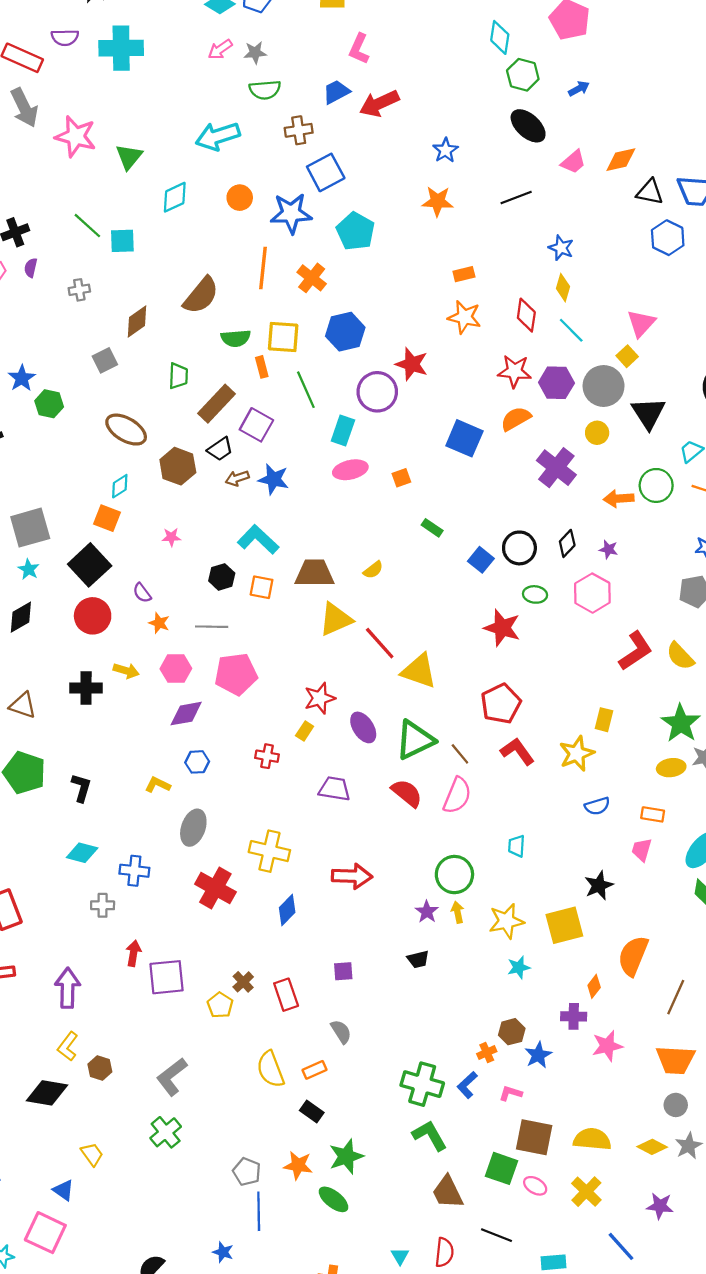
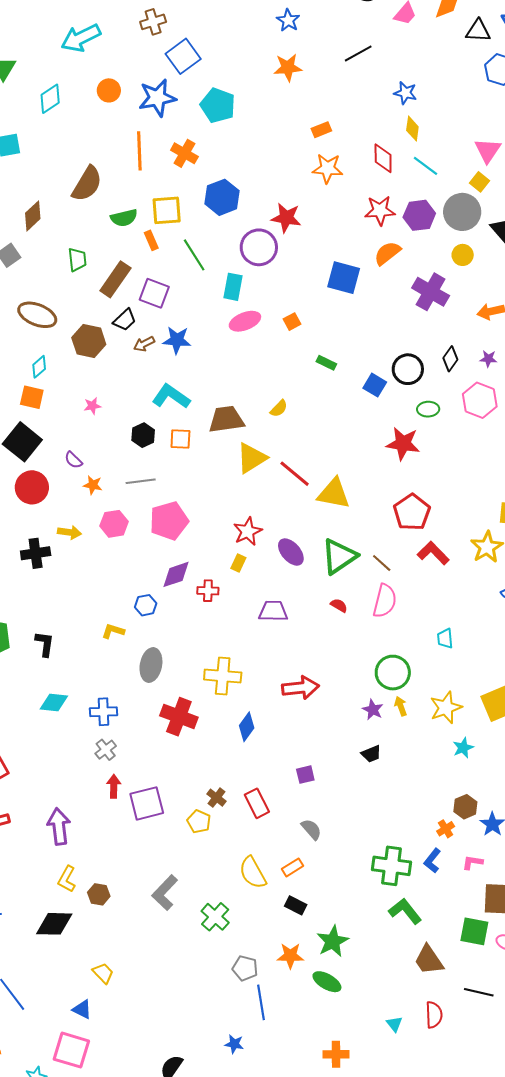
purple diamond: (186, 714) -> (176, 574), moved
red semicircle: (407, 793) -> (339, 605), size x0.6
gray cross: (103, 905) -> (106, 750), moved, turned -30
green cross: (166, 1132) -> (215, 917), moved

